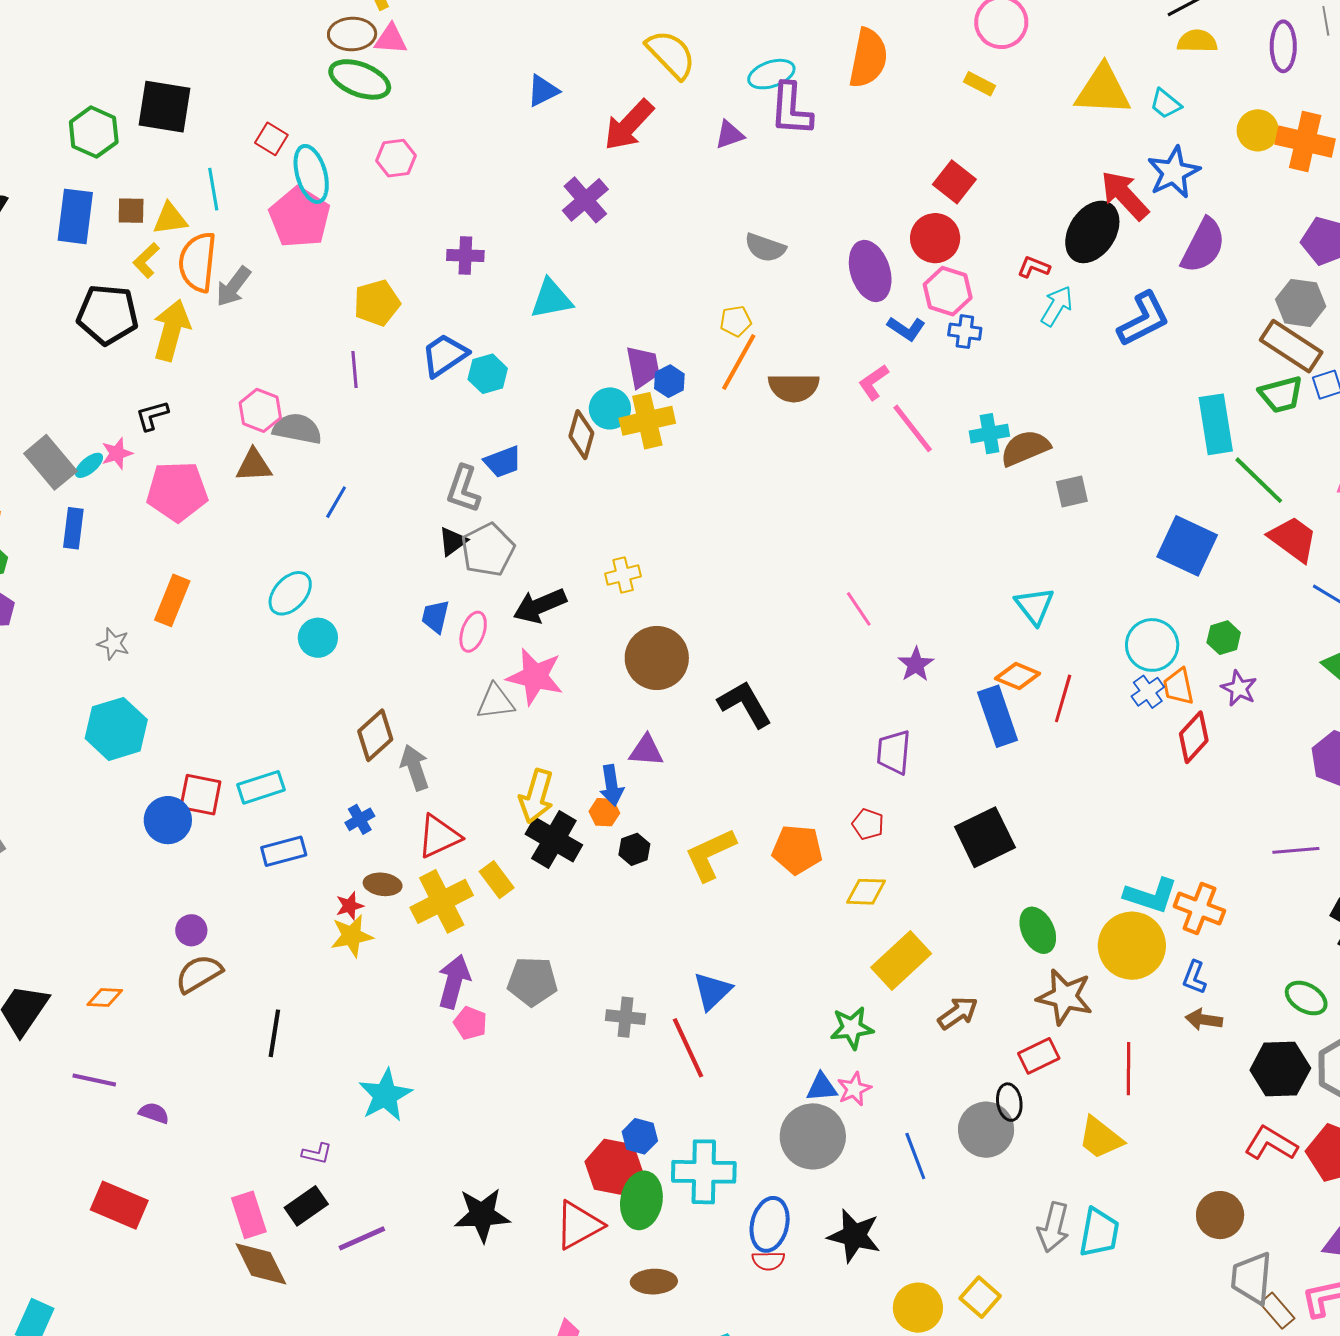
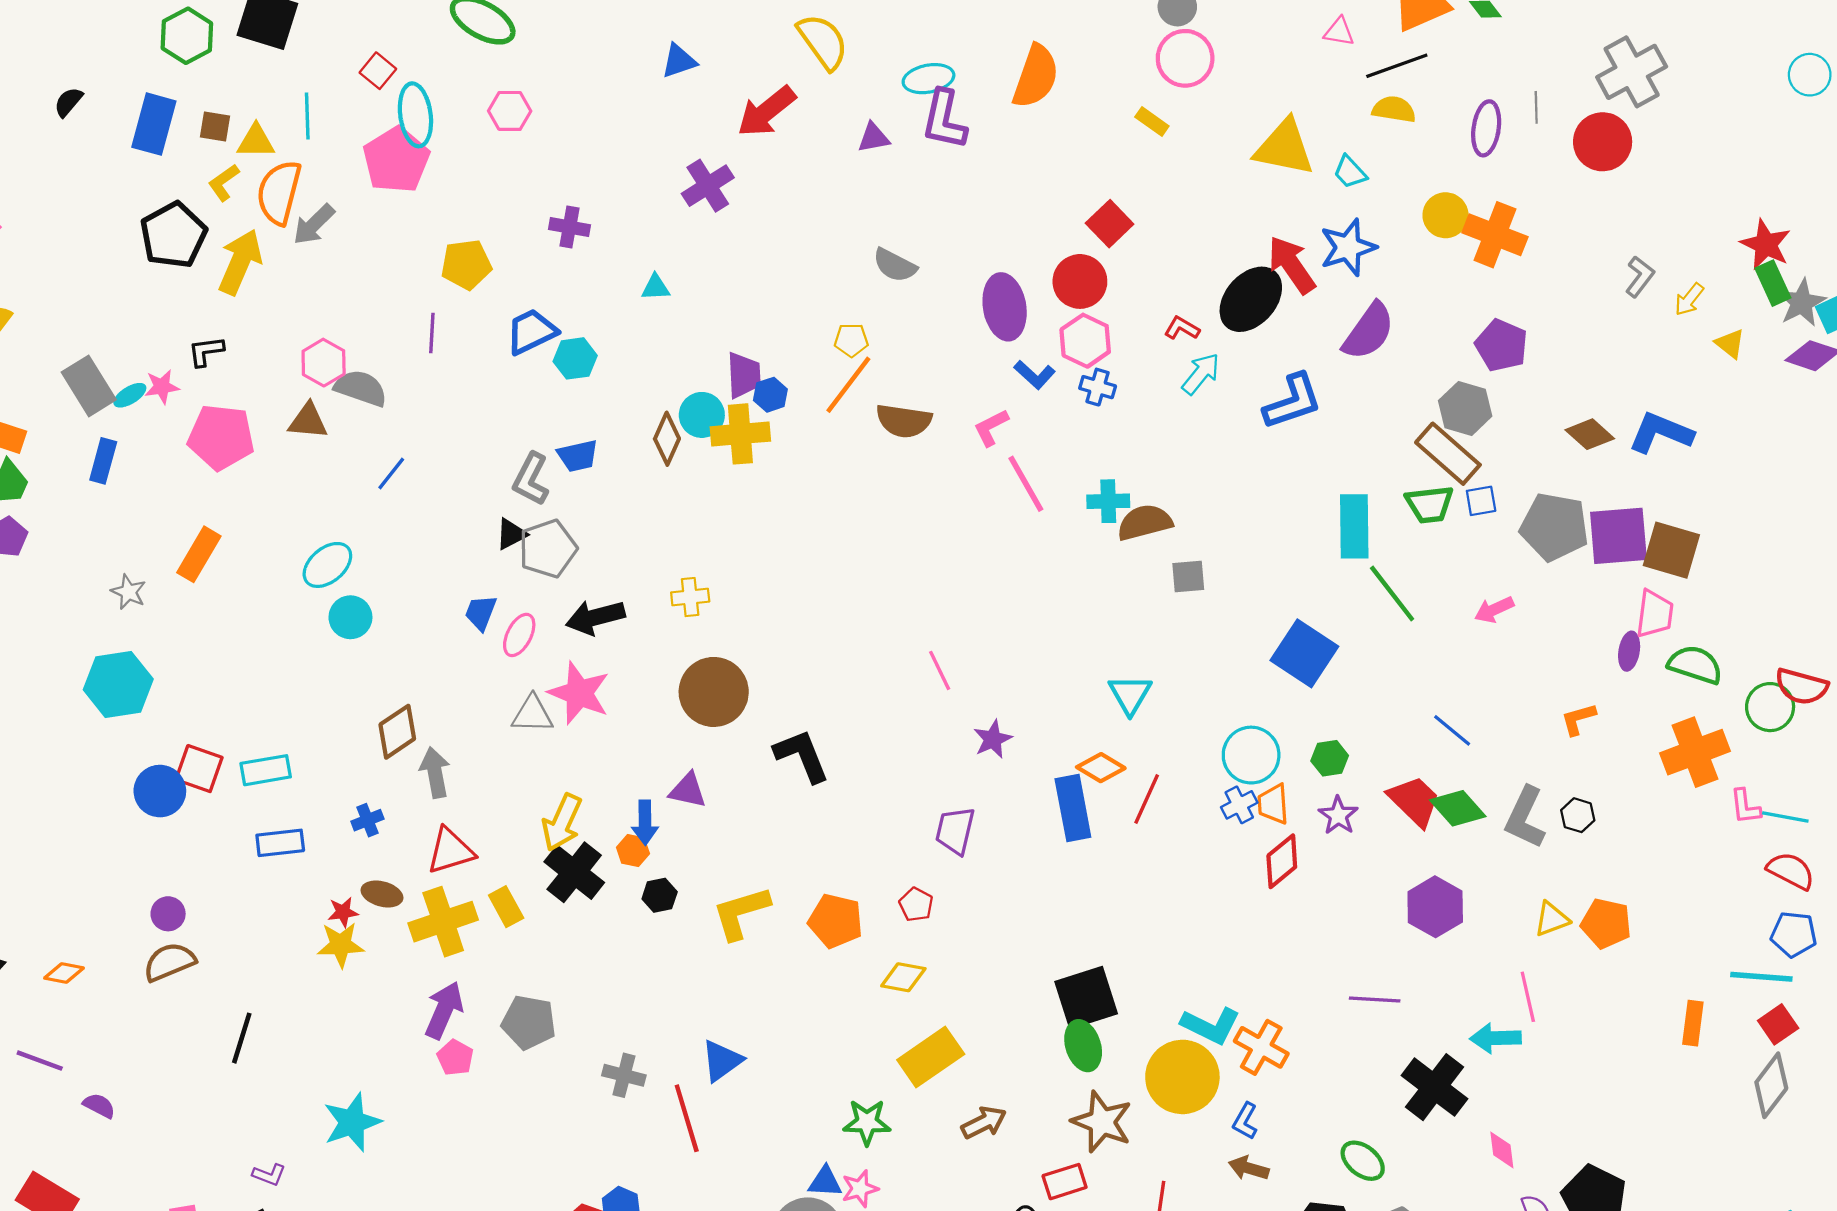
cyan triangle: (551, 299) -> (656, 287), size x0.6
black pentagon: (108, 315) -> (173, 235), turned 30
red trapezoid: (1293, 539) -> (1414, 801), moved
black square: (985, 837) -> (1086, 998), moved

